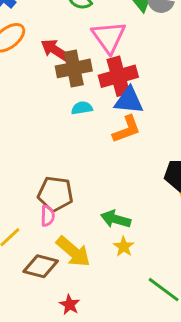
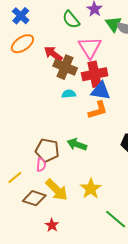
brown cross: (74, 68) -> (65, 67), turned 30
green arrow: (116, 219) -> (77, 144), moved
yellow star: (124, 247) -> (91, 189), size x1.5

